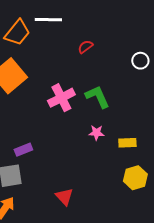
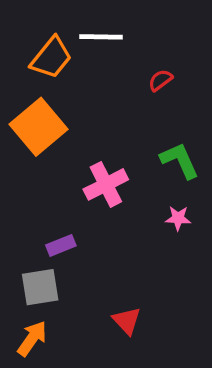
pink cross: (61, 98) -> (106, 184), moved

